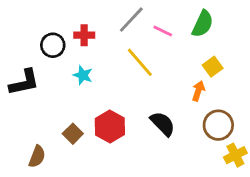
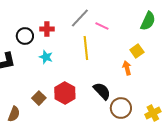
green semicircle: (203, 24) -> (148, 21), moved
yellow line: (140, 62) -> (86, 48), turned 35
orange arrow: (198, 91) -> (127, 68), turned -32
brown circle: (218, 125) -> (121, 108), moved

